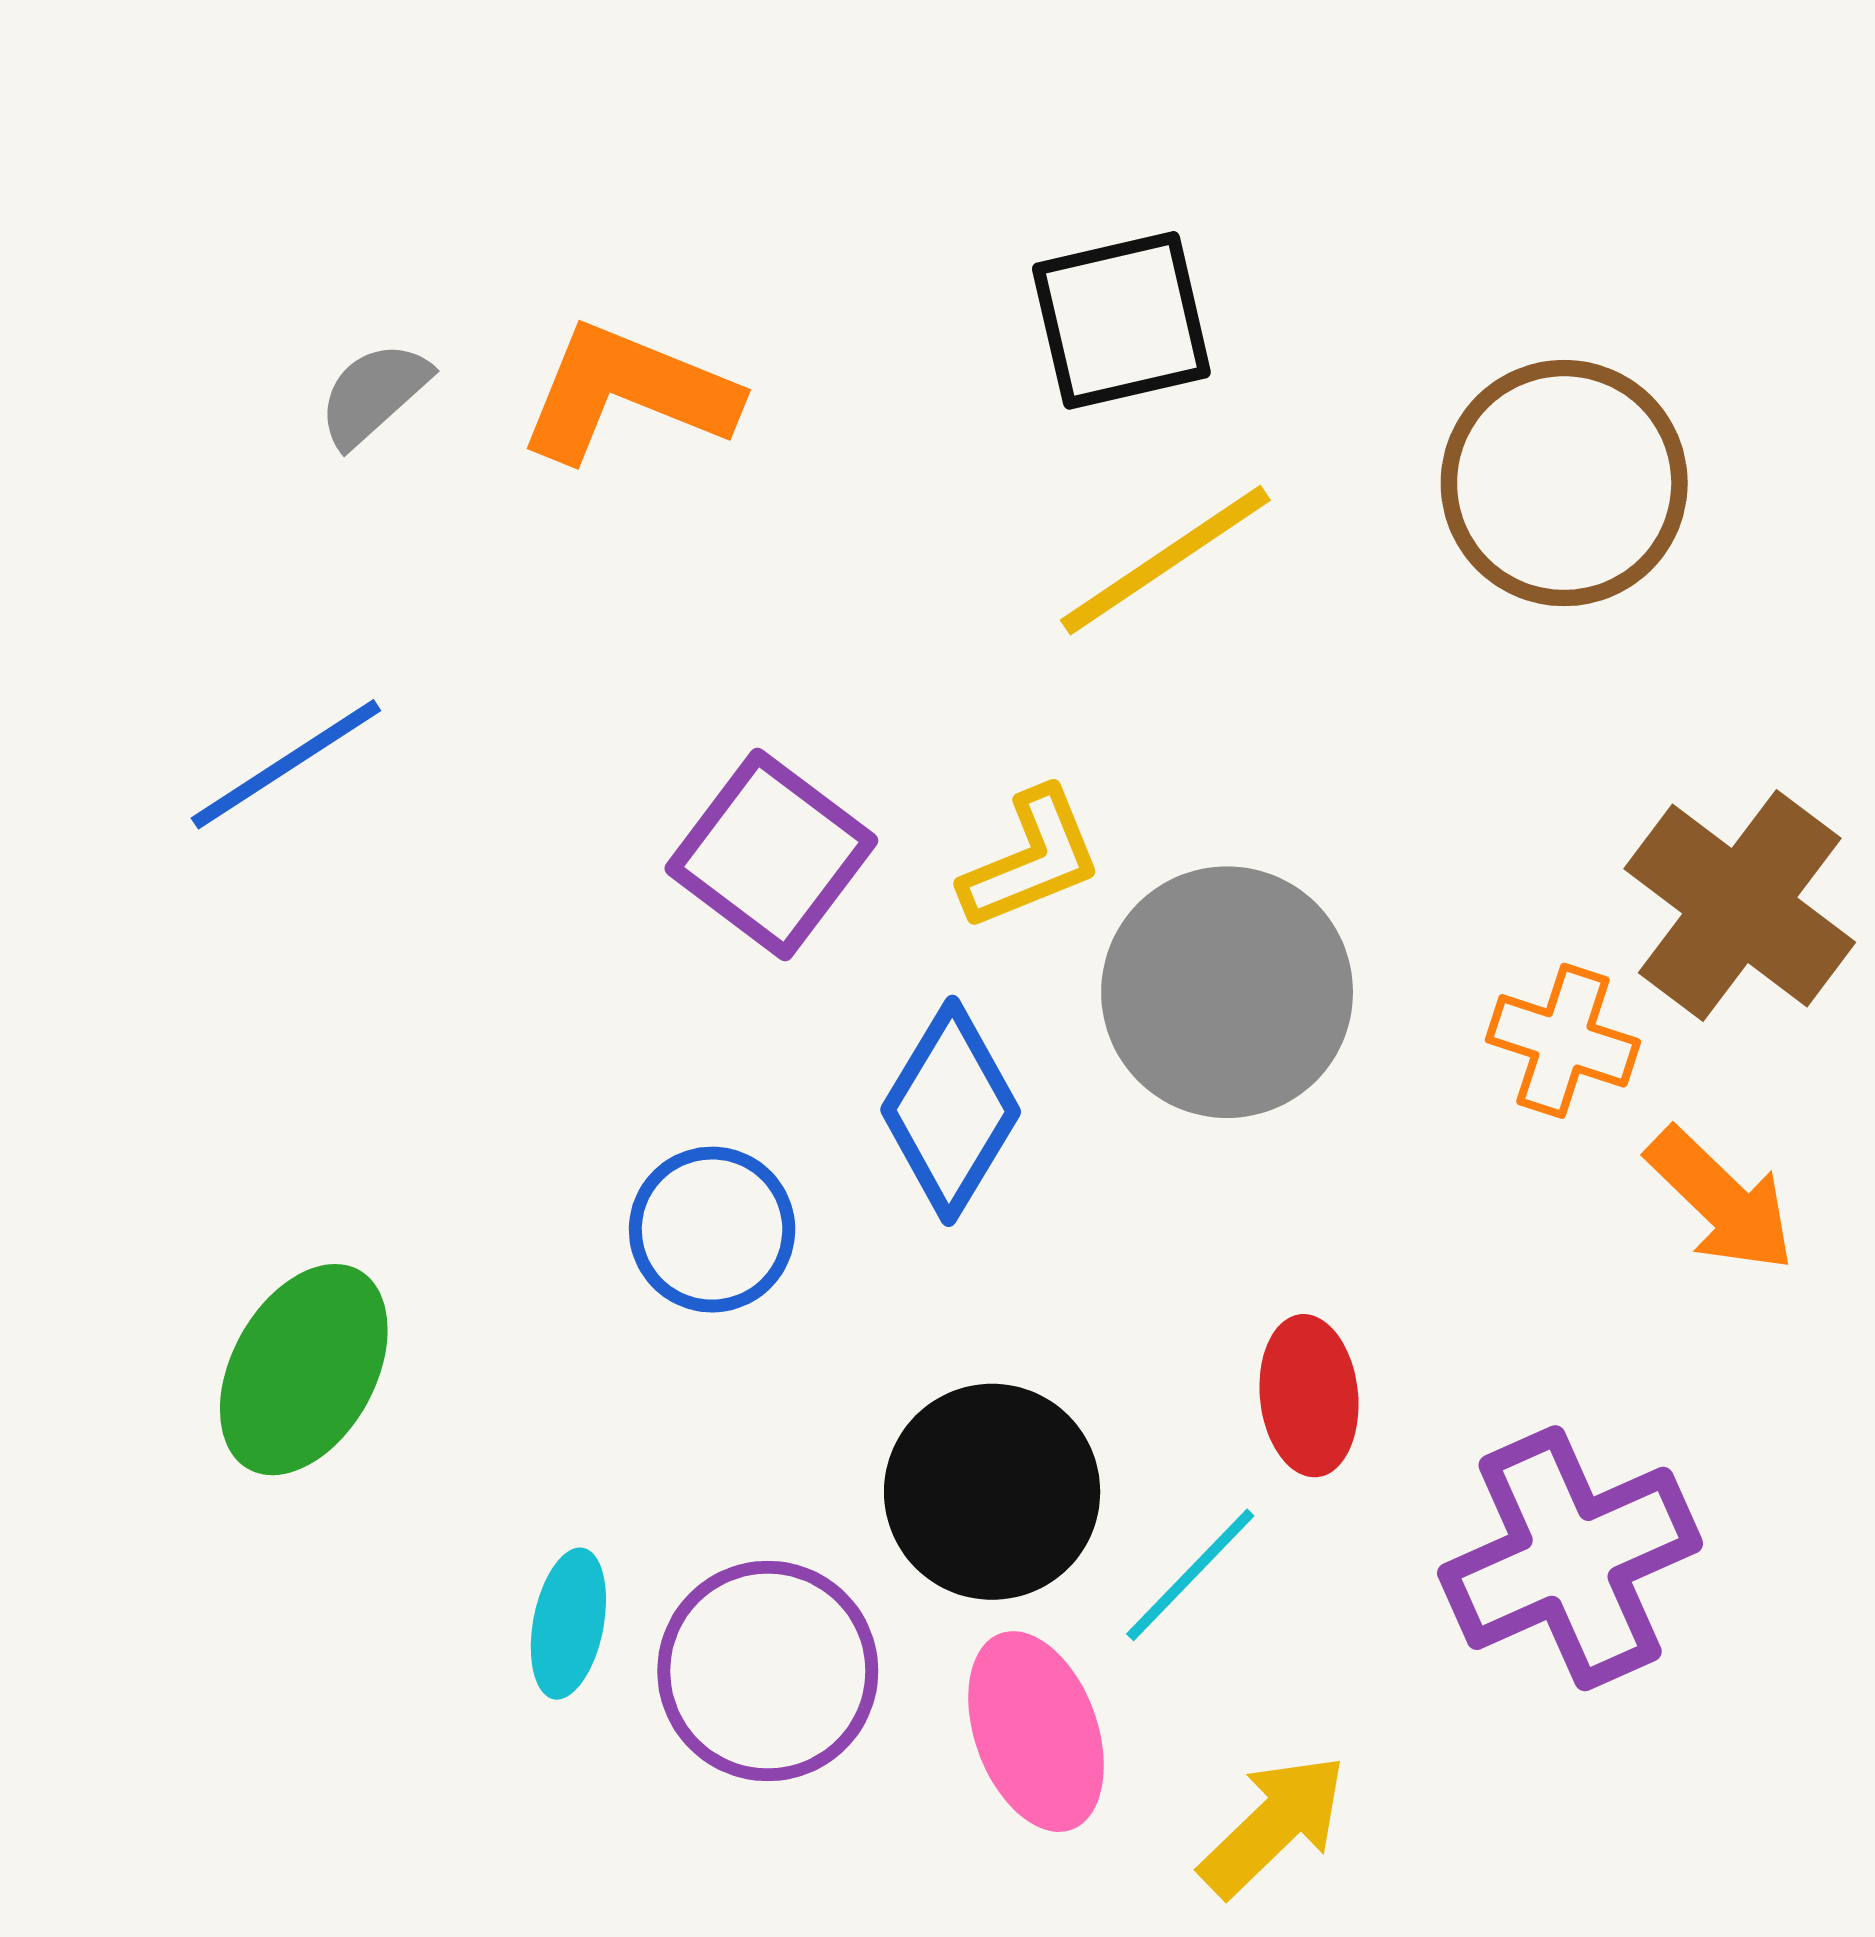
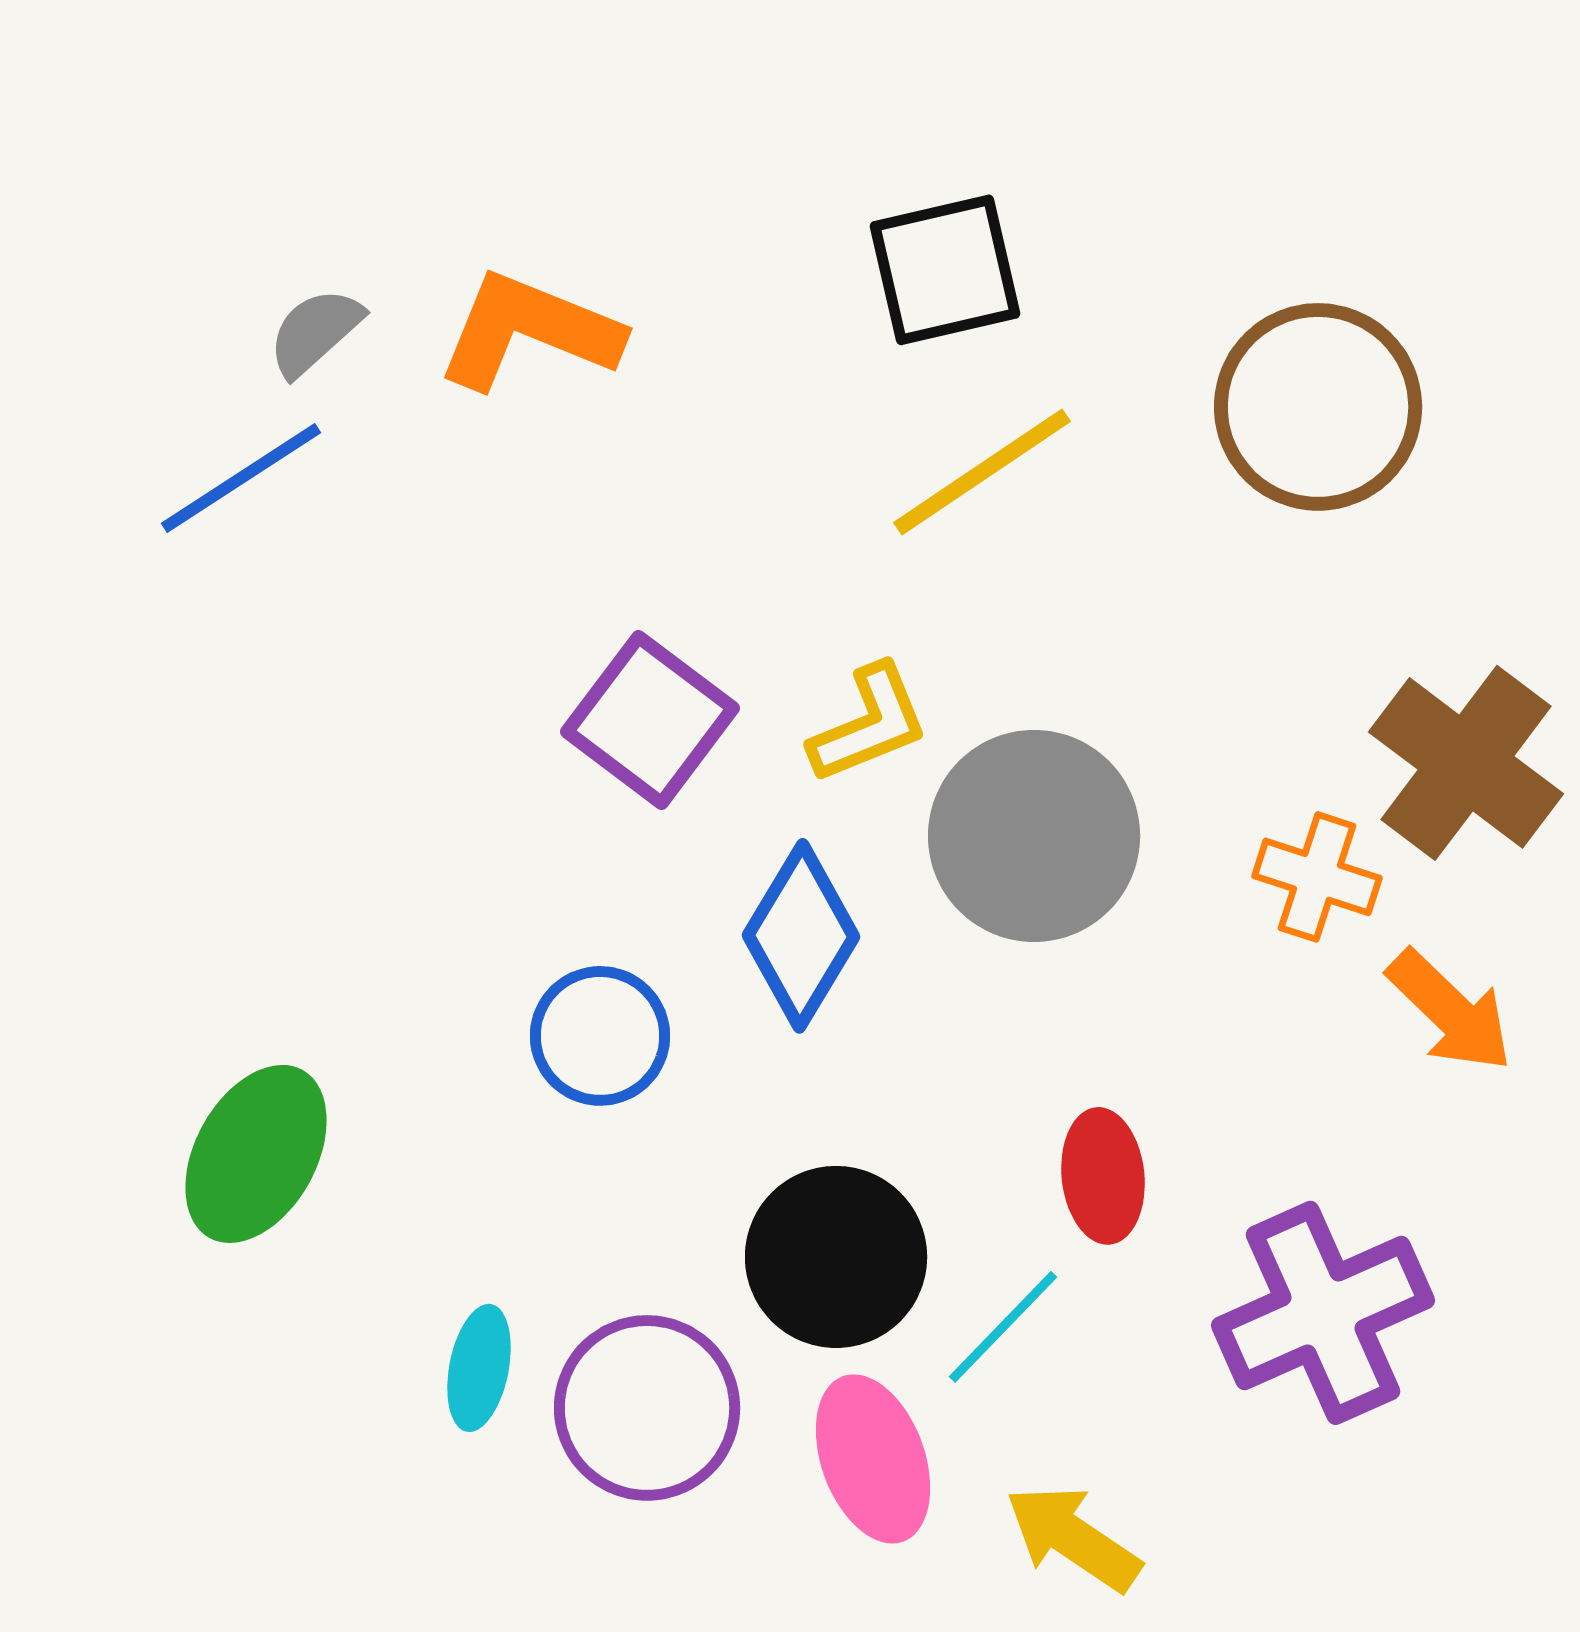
blue line: (286, 764) -> (241, 478), moved
yellow arrow: (1273, 1825) -> (1073, 1538), turned -102

